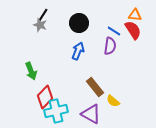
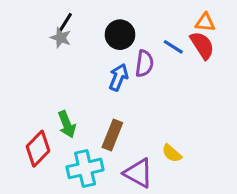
purple semicircle: (110, 46) -> (144, 64), moved
green arrow: (31, 71) -> (67, 124), moved
brown rectangle: (95, 87) -> (112, 135), moved, turned 60
red diamond: (45, 97) -> (38, 149), moved

